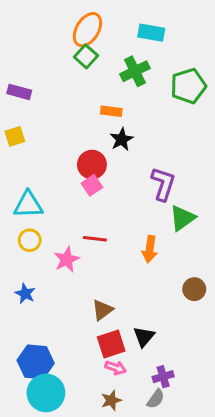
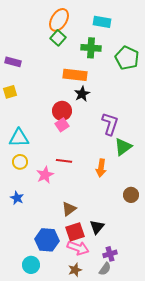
green cross: (135, 71) -> (91, 48), turned 30
green pentagon: (188, 86) -> (127, 58), turned -30
orange rectangle: (111, 111) -> (75, 75), size x1.6
blue hexagon: (36, 362) -> (47, 240), moved
pink arrow: (116, 368) -> (78, 248), size x1.5
cyan circle: (46, 393) -> (31, 265), size x0.7

